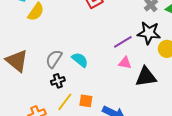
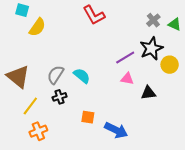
black star: (149, 33) -> (151, 48), turned -30
black triangle: (146, 77) -> (148, 93), size x0.7
yellow line: (65, 102) -> (30, 106), moved

